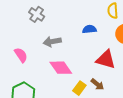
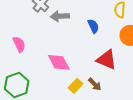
blue semicircle: (89, 29) -> (93, 26), turned 64
gray arrow: (52, 42) -> (60, 16), moved

